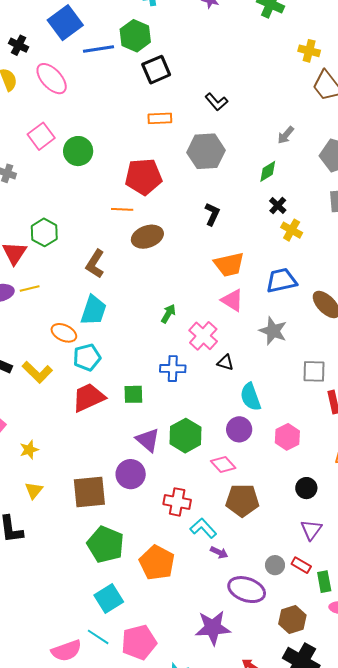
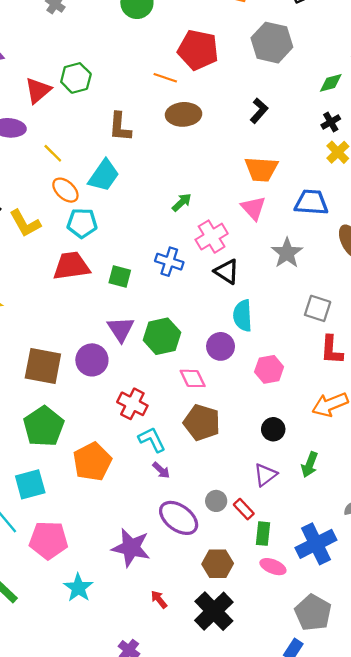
brown L-shape: (95, 264) -> (120, 127), turned -44
yellow line: (30, 289) -> (53, 153), moved, turned 42
black triangle: (225, 362) -> (227, 272), size x1.4

